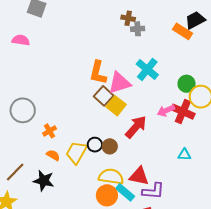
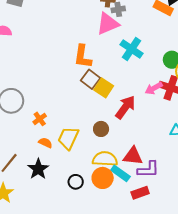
pink triangle: (119, 83) -> (108, 24), moved
black circle: (95, 145) -> (76, 182), moved
black star: (44, 181) -> (38, 169), turned 30

